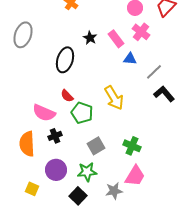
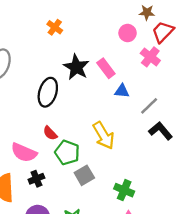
pink cross: (141, 32) -> (150, 57), moved
black star: (90, 38) -> (76, 67), size x1.6
gray square: (96, 146) -> (84, 175), moved

